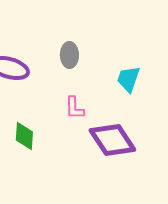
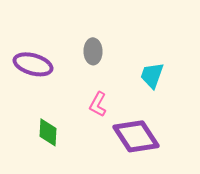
pink L-shape: (74, 108) -> (98, 104), turned 30

